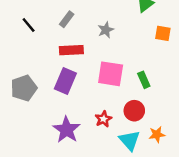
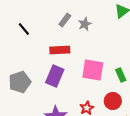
gray rectangle: (67, 19) -> (65, 20), moved
gray star: (106, 30) -> (85, 24), moved

